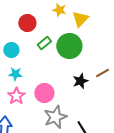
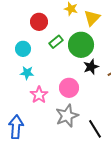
black star: (80, 81) -> (91, 67), moved
pink circle: (44, 93) -> (69, 88), moved
pink star: (16, 96) -> (39, 95), moved

